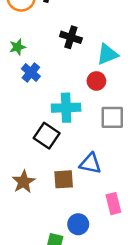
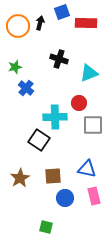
red circle: (96, 81) -> (79, 103), moved
blue triangle: (90, 164) -> (87, 169), moved
blue circle: (78, 224) -> (65, 198), moved

